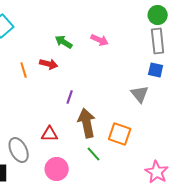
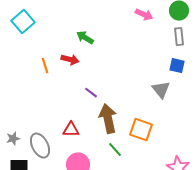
pink arrow: (100, 40) -> (144, 15), moved
gray rectangle: (158, 41) -> (179, 37), size x0.7
purple line: (70, 97) -> (91, 93), turned -72

